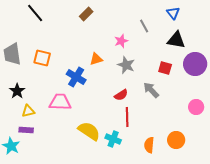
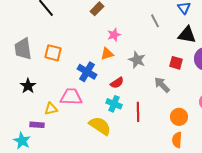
pink star: (121, 41) -> (114, 35), moved
red semicircle: (121, 95) -> (117, 83), moved
yellow triangle: (28, 111) -> (51, 109), moved
cyan cross: (113, 139) -> (114, 104), moved
orange circle: (176, 140) -> (179, 117), moved
orange semicircle: (149, 145) -> (177, 140), moved

